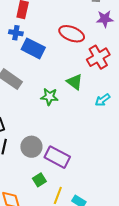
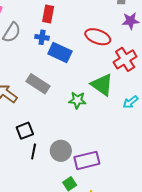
green triangle: (75, 82) -> (102, 85), size x1.4
purple rectangle: (57, 157) -> (87, 160), turned -40

